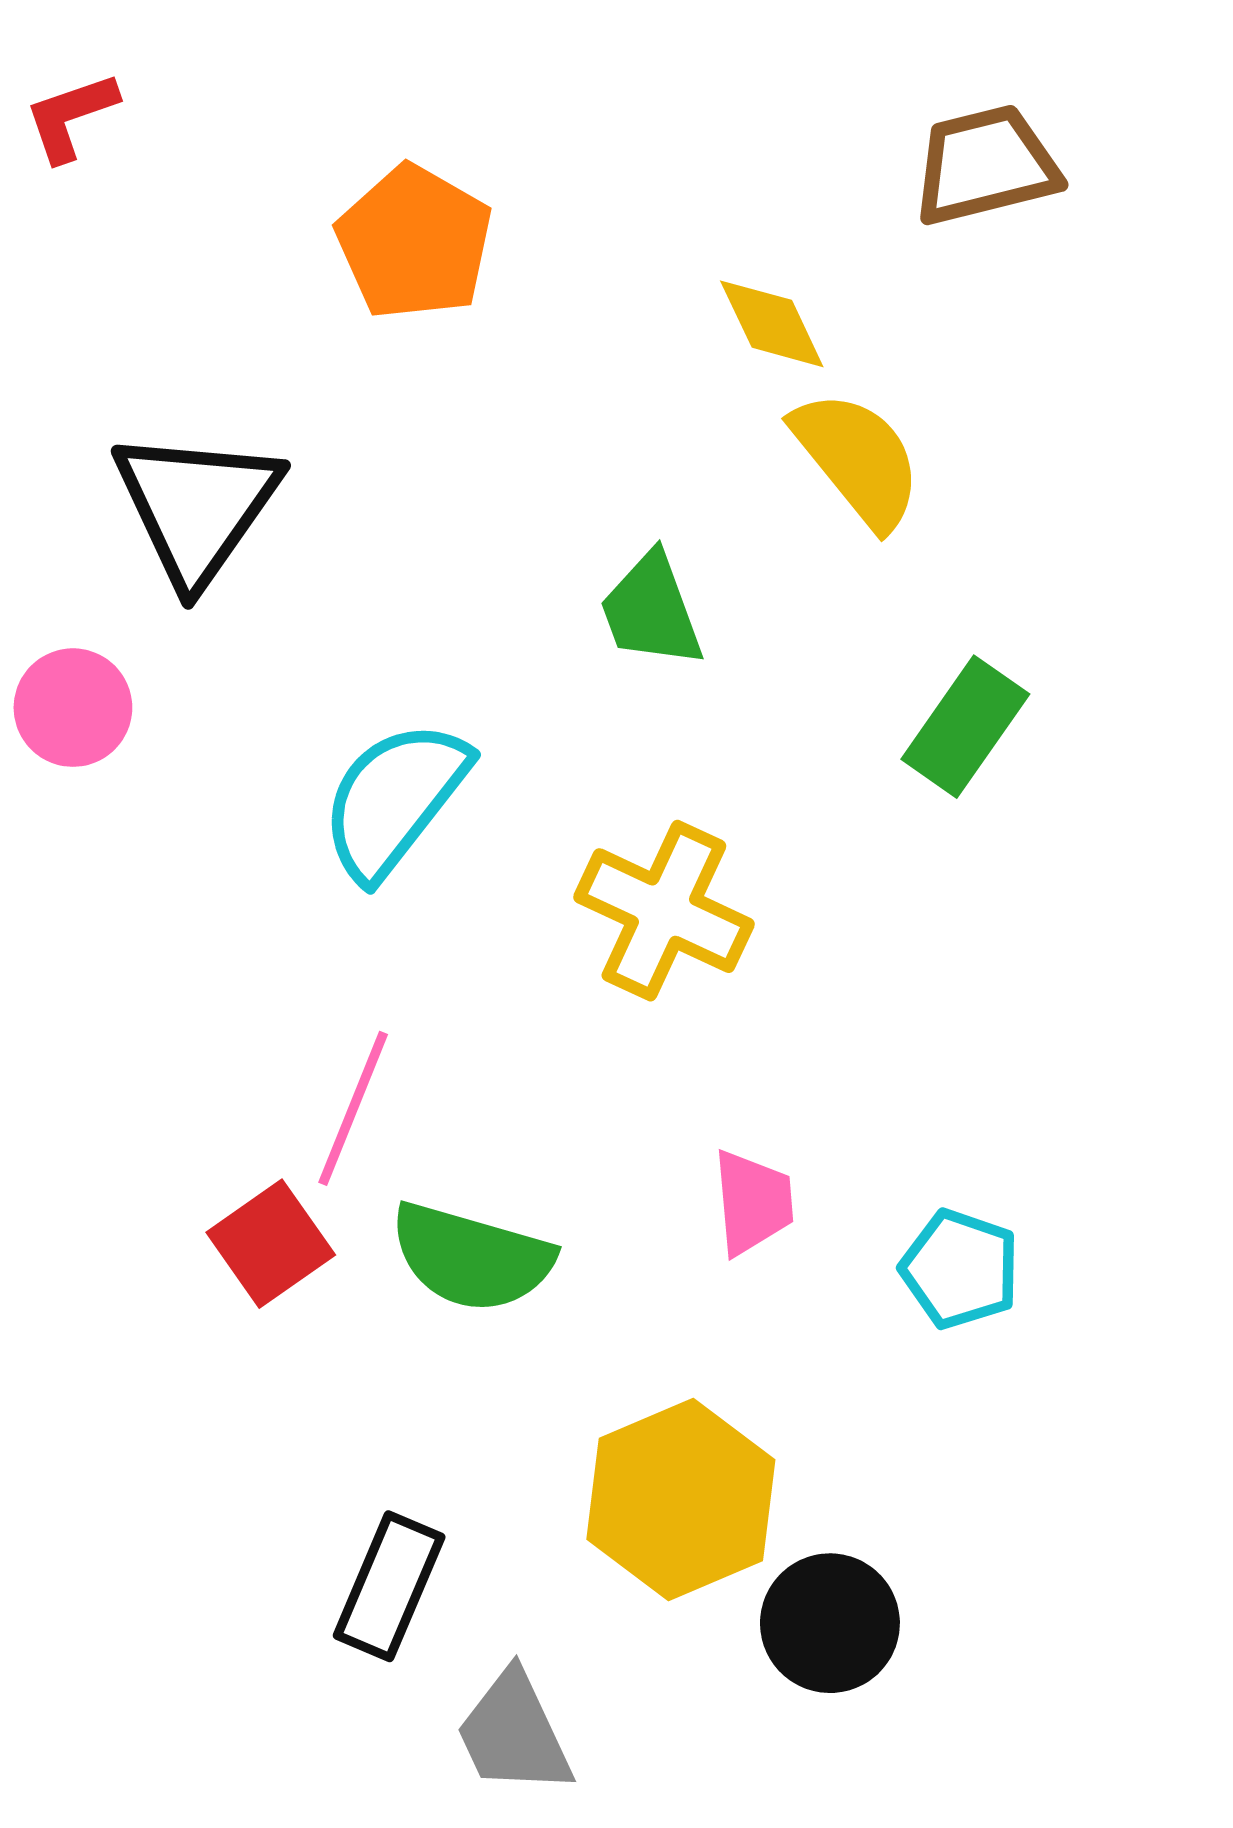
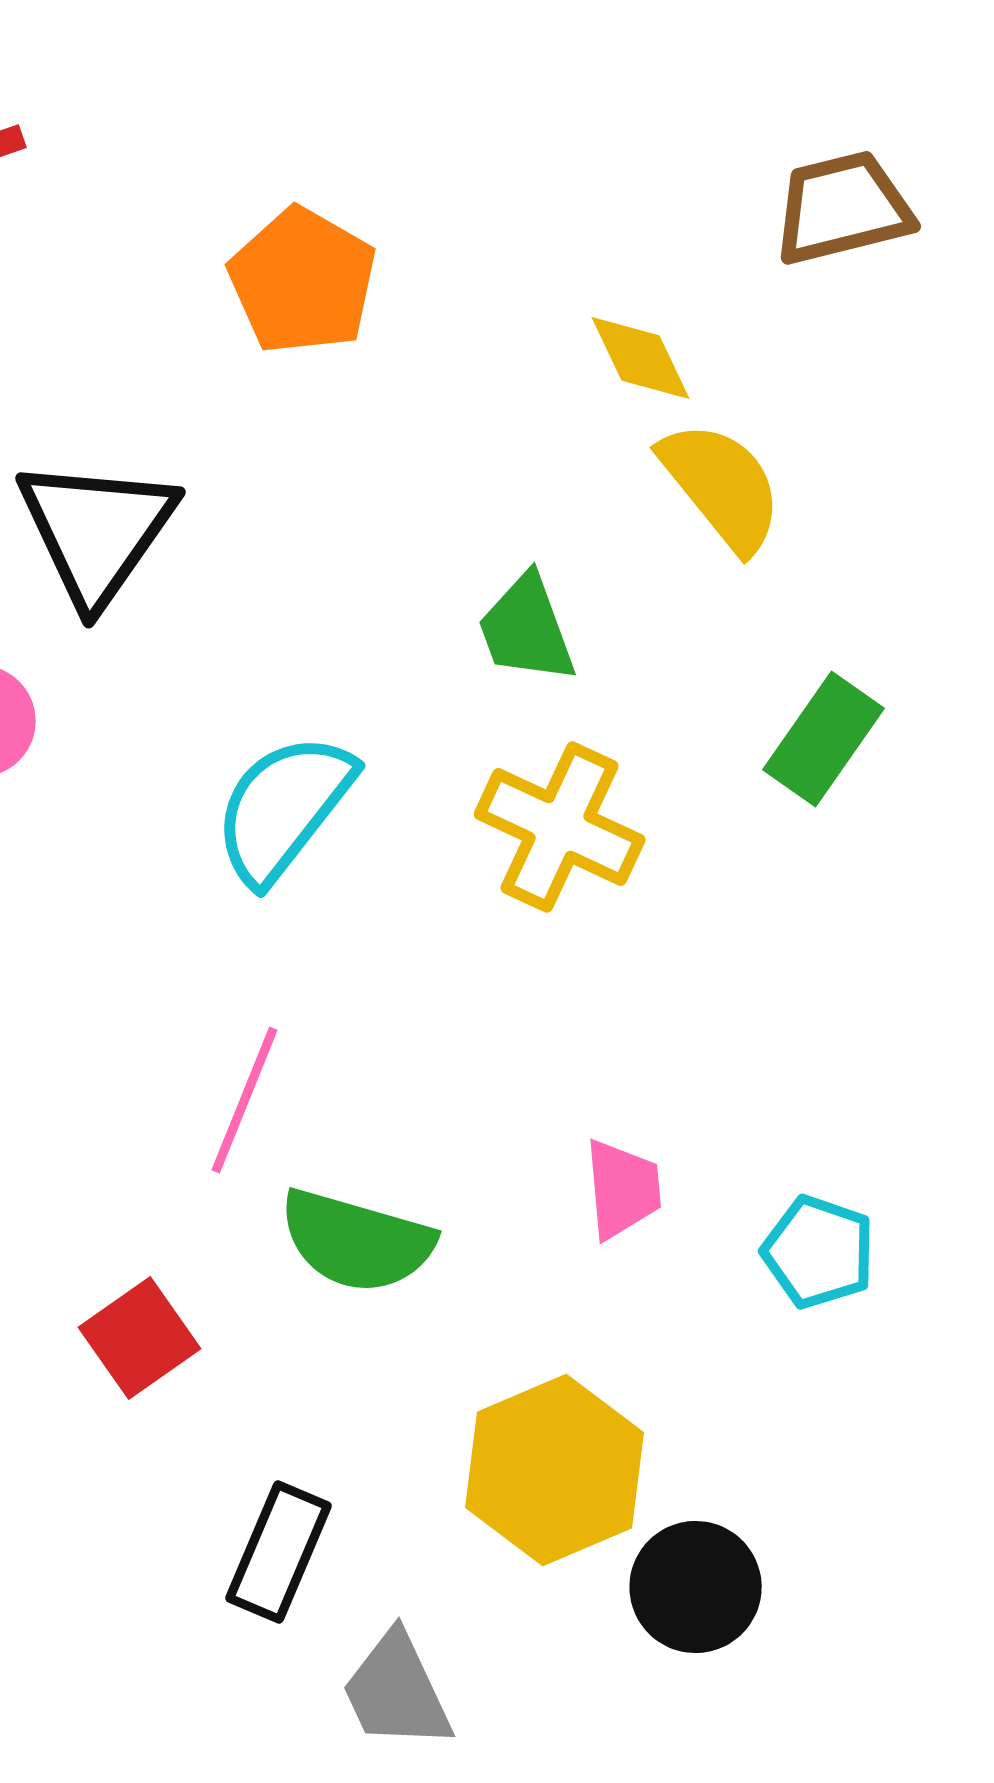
yellow cross: (664, 911) -> (560, 827), moved
red square: (271, 1244) -> (140, 1338), moved

